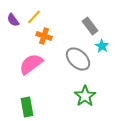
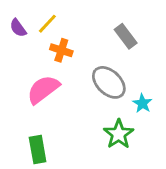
cyan star: (102, 46) -> (142, 103), moved

